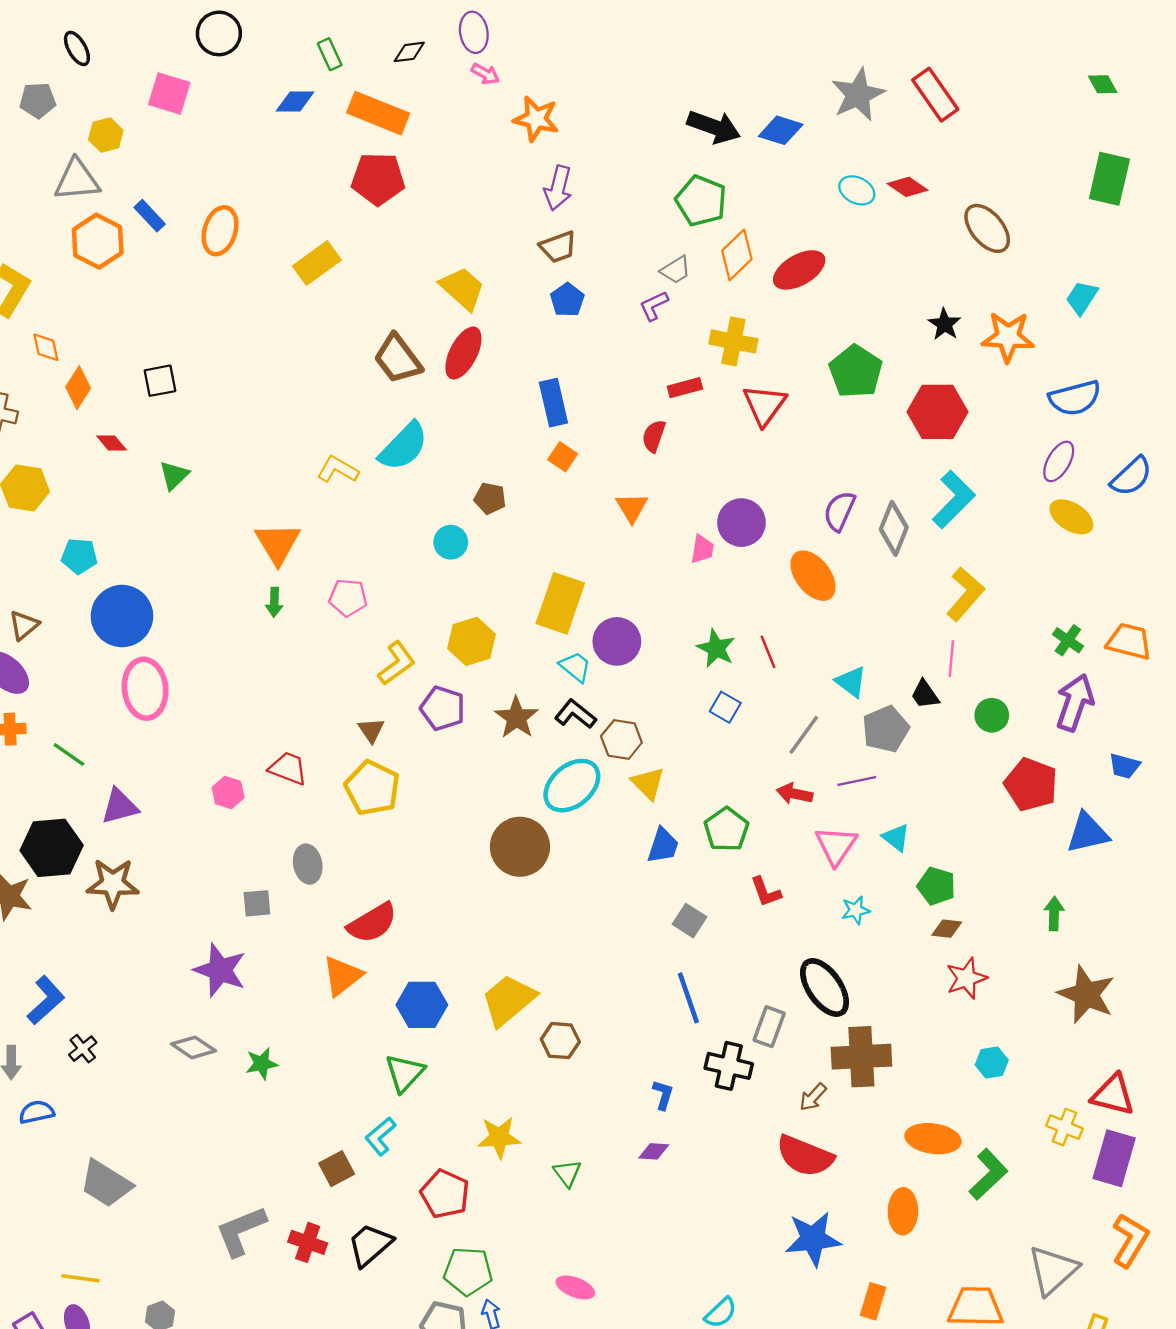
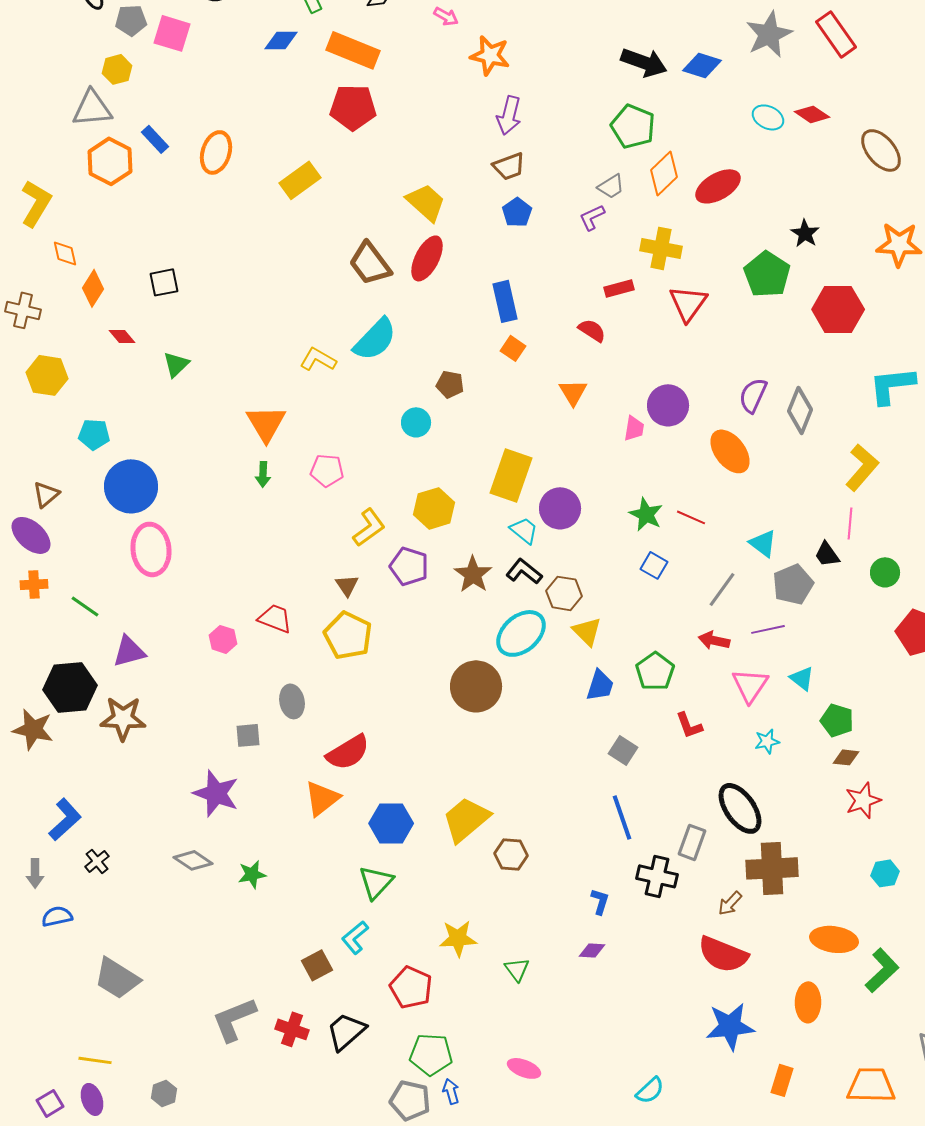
gray pentagon: (38, 100) -> (131, 20), moved
black star: (944, 324) -> (805, 233), moved
red semicircle: (654, 436) -> (592, 330), turned 104
cyan L-shape: (954, 500) -> (892, 385), moved, turned -141
red line: (768, 652) -> (691, 517), turned -44

